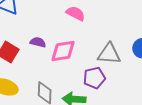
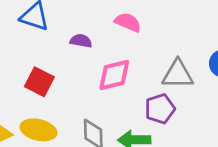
purple semicircle: (38, 42) -> (81, 41), moved

